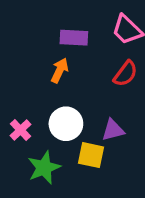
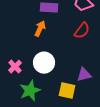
purple triangle: (113, 130) -> (84, 75), moved
yellow square: (91, 155) -> (67, 91), moved

